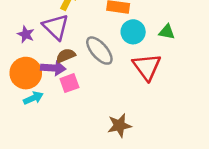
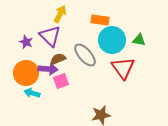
cyan circle: (133, 32) -> (112, 40), size x1.4
cyan arrow: (33, 98) -> (32, 93), turned -140

